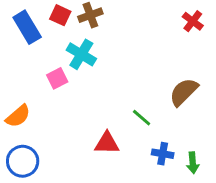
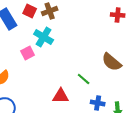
red cross: (193, 21) -> (118, 15), turned -32
brown semicircle: (184, 92) -> (112, 62), turned -95

